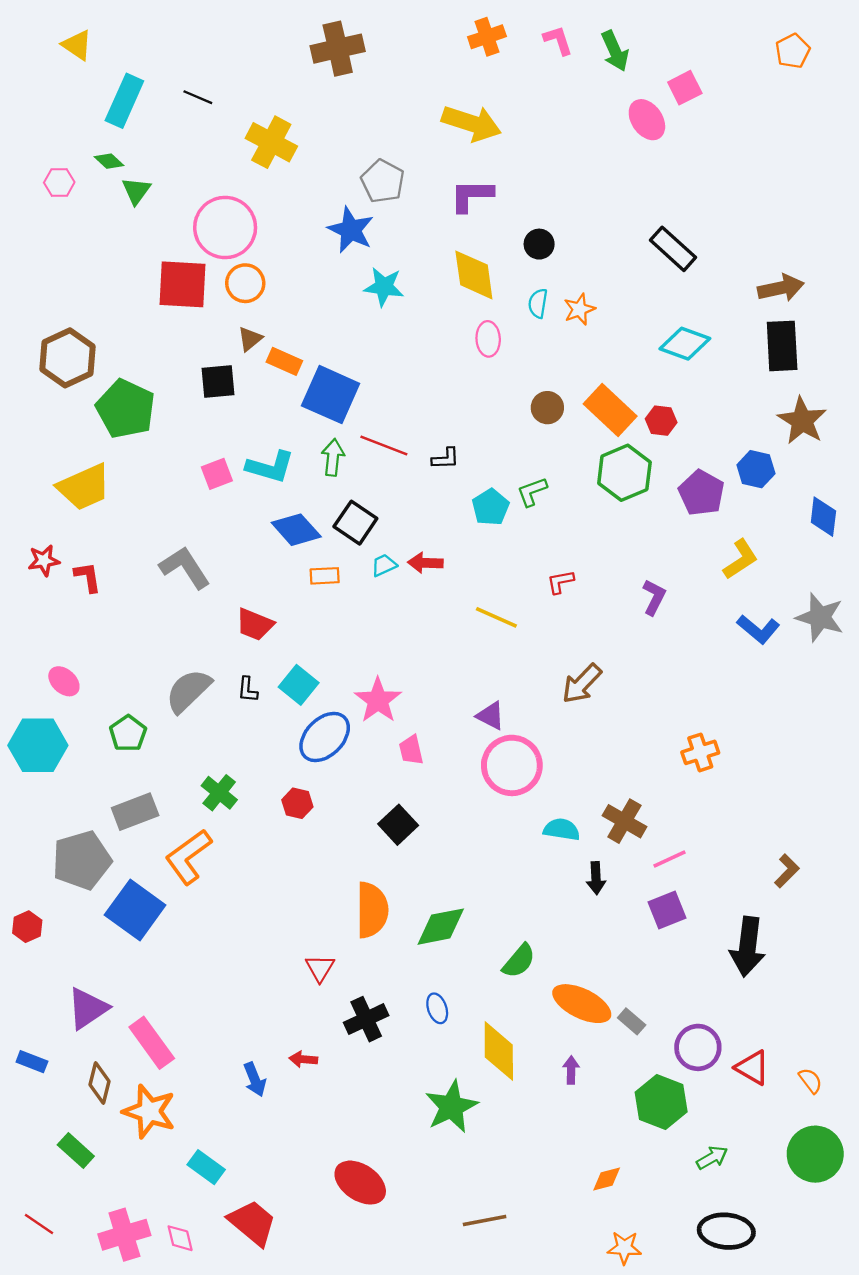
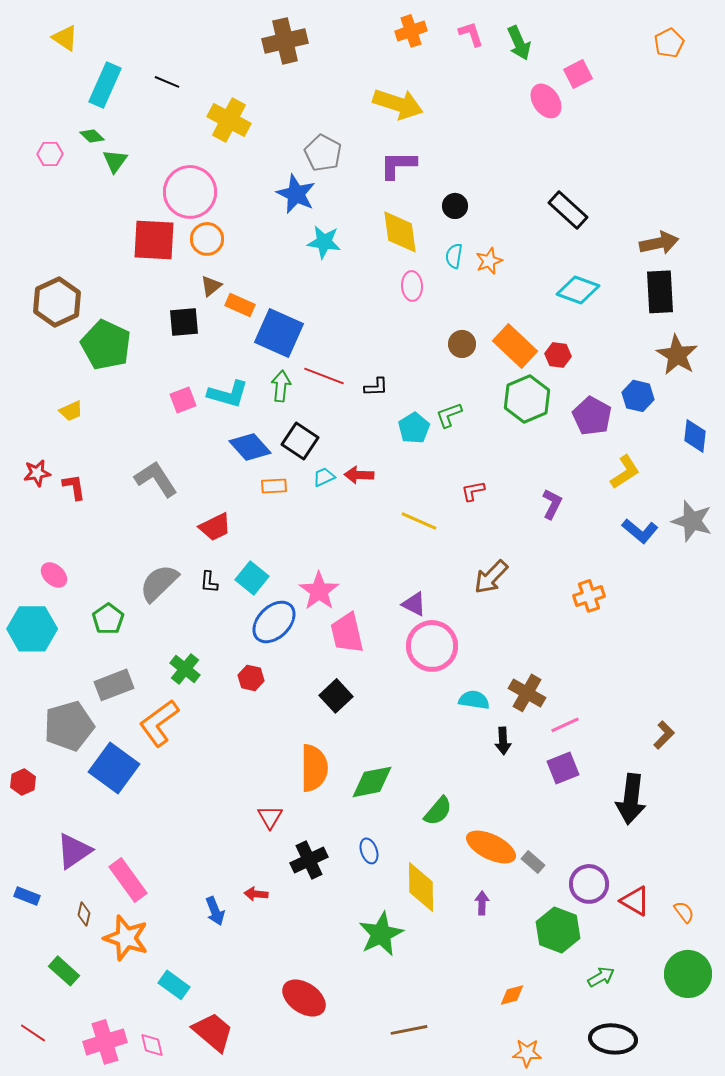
yellow trapezoid: (84, 487) -> (71, 411), size x0.5
red trapezoid: (255, 624) -> (215, 527), turned -48
pink trapezoid: (411, 750) -> (347, 633), size x1.6
orange cross: (700, 752) -> (589, 596), moved
brown diamond: (100, 1083) -> (84, 914), size x0.7

